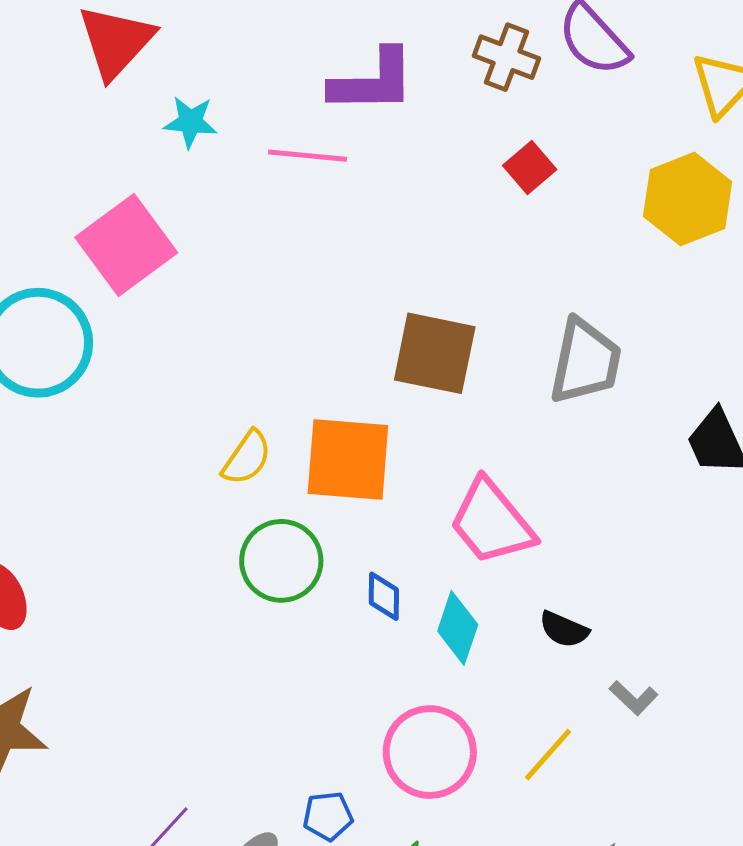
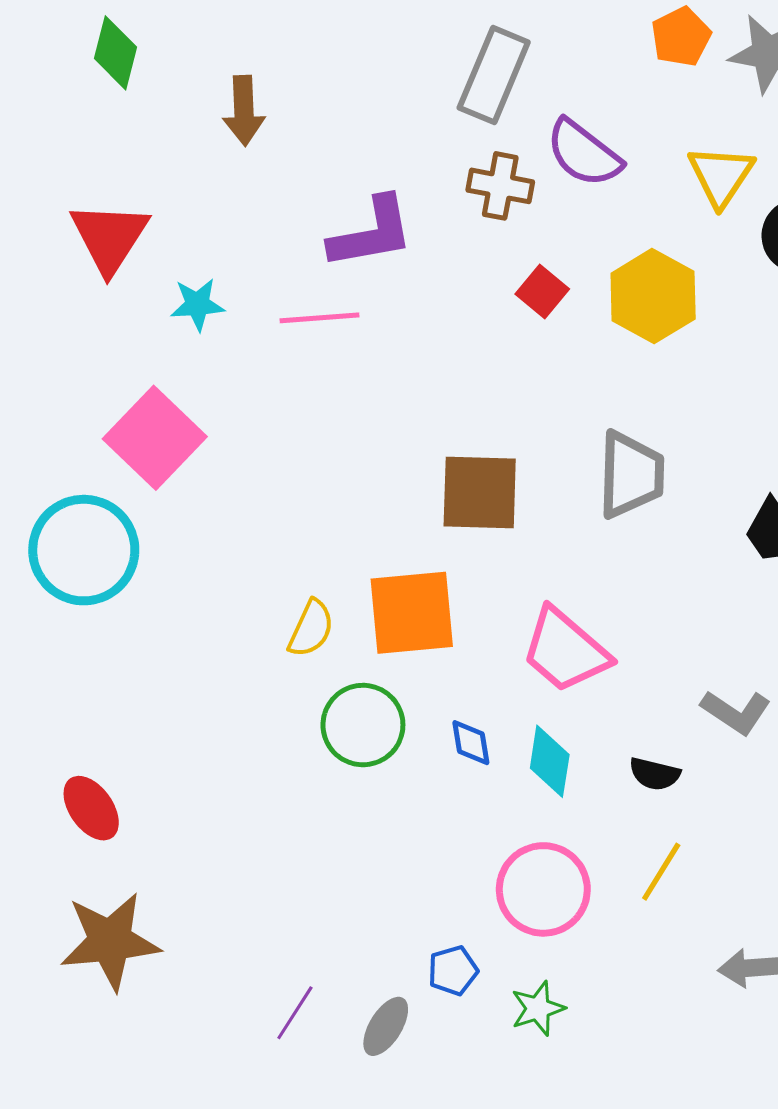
yellow hexagon: (688, 199) -> (653, 296), moved
black semicircle: (564, 629) -> (655, 774), moved
gray L-shape: (634, 698) -> (736, 712), moved, size x1.4

